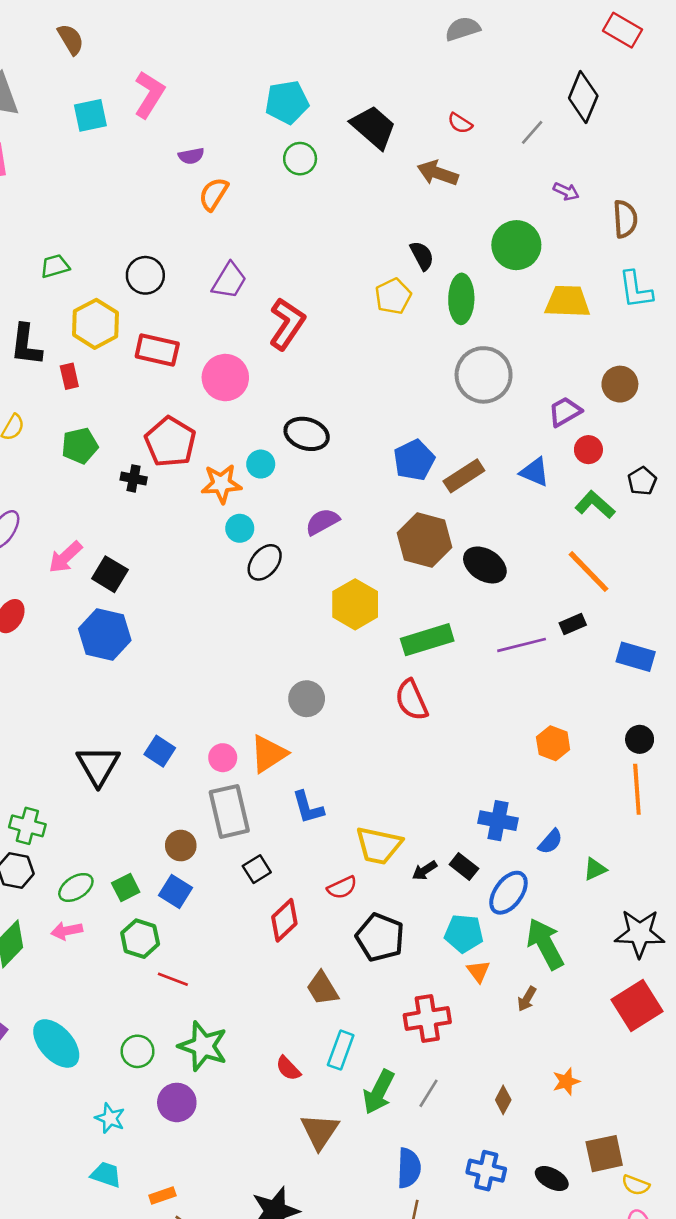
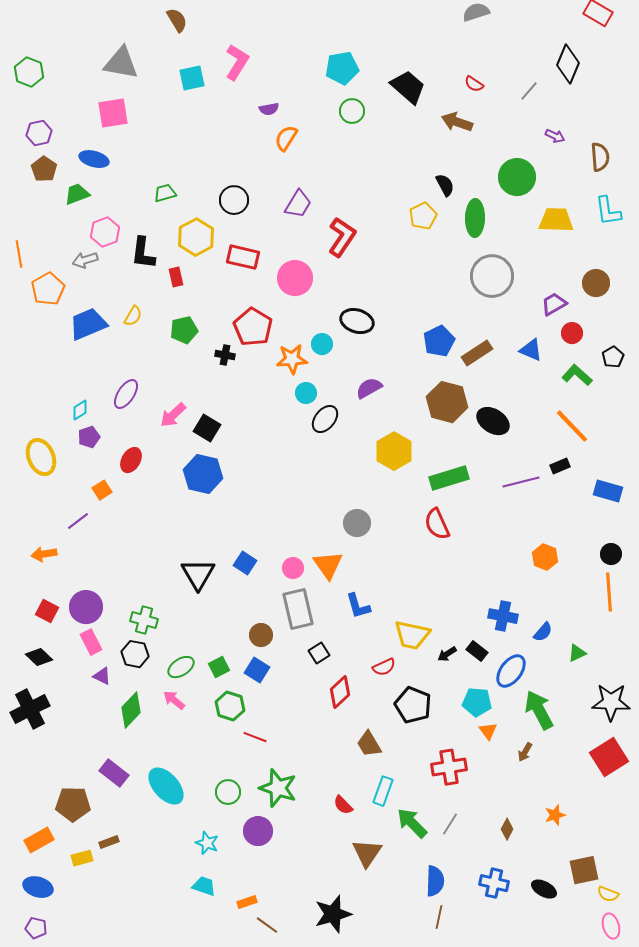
orange triangle: (269, 754) -> (328, 565), turned -32
pink arrow: (67, 931) -> (174, 700), turned 50
green arrow: (379, 1092) -> (412, 823), turned 108

